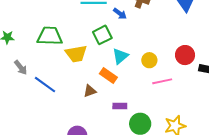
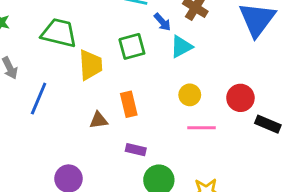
yellow trapezoid: (76, 54) -> (90, 65), turned -95
cyan triangle: (120, 56) -> (181, 47), moved
orange rectangle: (108, 75) -> (129, 104), turned 30
blue line: (45, 85) -> (39, 99), turned 65

